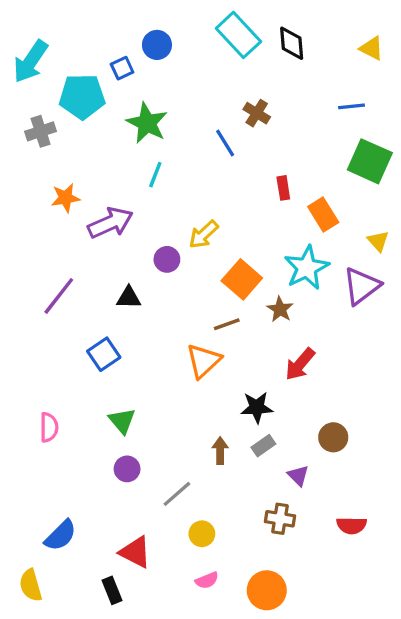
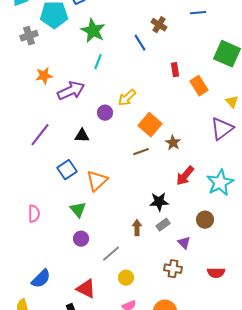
blue line: (352, 106) -> (198, 13), moved
cyan star: (307, 268) -> (220, 183), moved
orange triangle: (204, 361) -> (97, 181), moved

